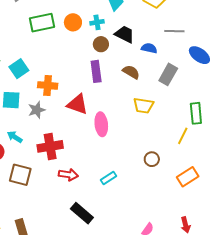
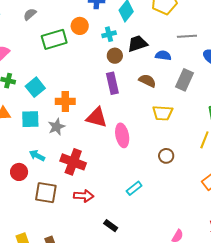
orange circle: (73, 22) -> (80, 26), moved
black trapezoid: (125, 34) -> (137, 44), turned -40
red cross: (50, 146) -> (73, 162), turned 35
brown circle: (152, 159) -> (166, 156), moved
red arrow: (68, 175) -> (84, 196), moved
black rectangle: (82, 213) -> (111, 226), size x0.6

